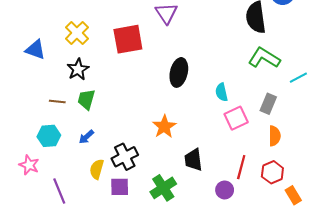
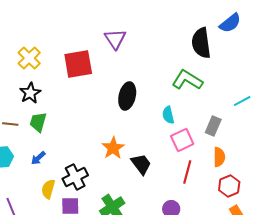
green L-shape: (264, 58) -> (187, 80), moved
black trapezoid: (193, 160) -> (141, 164), moved, turned 150
red line: (241, 167) -> (187, 172), moved
red hexagon: (272, 172) -> (229, 186), moved

